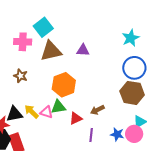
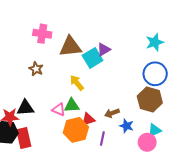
cyan square: (43, 27) -> (93, 58), moved
purple triangle: (83, 50) -> (104, 49), turned -40
orange hexagon: (64, 85) -> (76, 130), moved
yellow arrow: (31, 112) -> (77, 83), moved
blue star: (117, 134) -> (127, 126), moved

